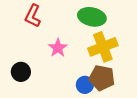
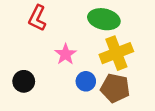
blue circle: (85, 85) -> (86, 81), moved

